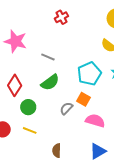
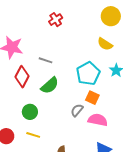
red diamond: (15, 85) -> (22, 77), moved
orange square: (83, 99) -> (92, 98), moved
gray semicircle: (66, 108) -> (77, 110), moved

